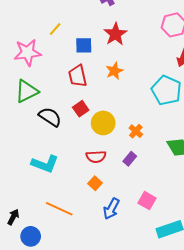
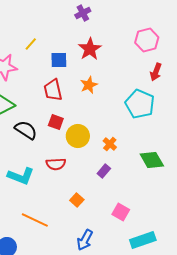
red square: (81, 109) -> (56, 122), turned -35
red semicircle: (96, 157) -> (56, 164), moved
orange square: (95, 183) -> (77, 200), moved
blue arrow: (111, 209) -> (85, 240), moved

